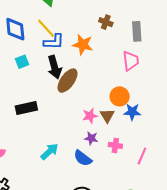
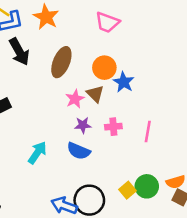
orange star: (83, 45) -> (46, 17), turned 30
pink trapezoid: (131, 61) -> (107, 22), turned 130
brown ellipse: (68, 81) -> (61, 62), moved
blue star: (132, 112) -> (124, 82), turned -30

